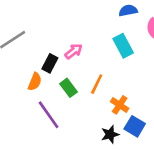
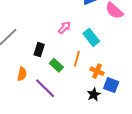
cyan rectangle: (123, 46) -> (91, 37), moved
pink arrow: (74, 51) -> (64, 28), moved
orange semicircle: (35, 82) -> (22, 74), moved

